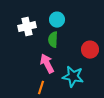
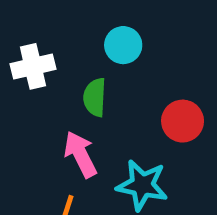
cyan circle: (57, 20) -> (123, 45), moved

